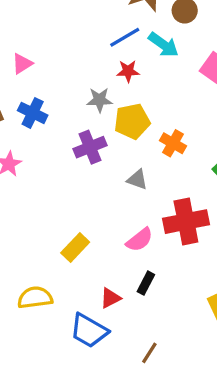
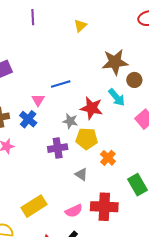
blue line: (125, 37) -> (61, 84), moved
pink triangle: (22, 64) -> (38, 100), moved, turned -40
red star: (128, 71) -> (92, 108), size x1.6
yellow rectangle: (75, 248) -> (34, 206), size x1.4

